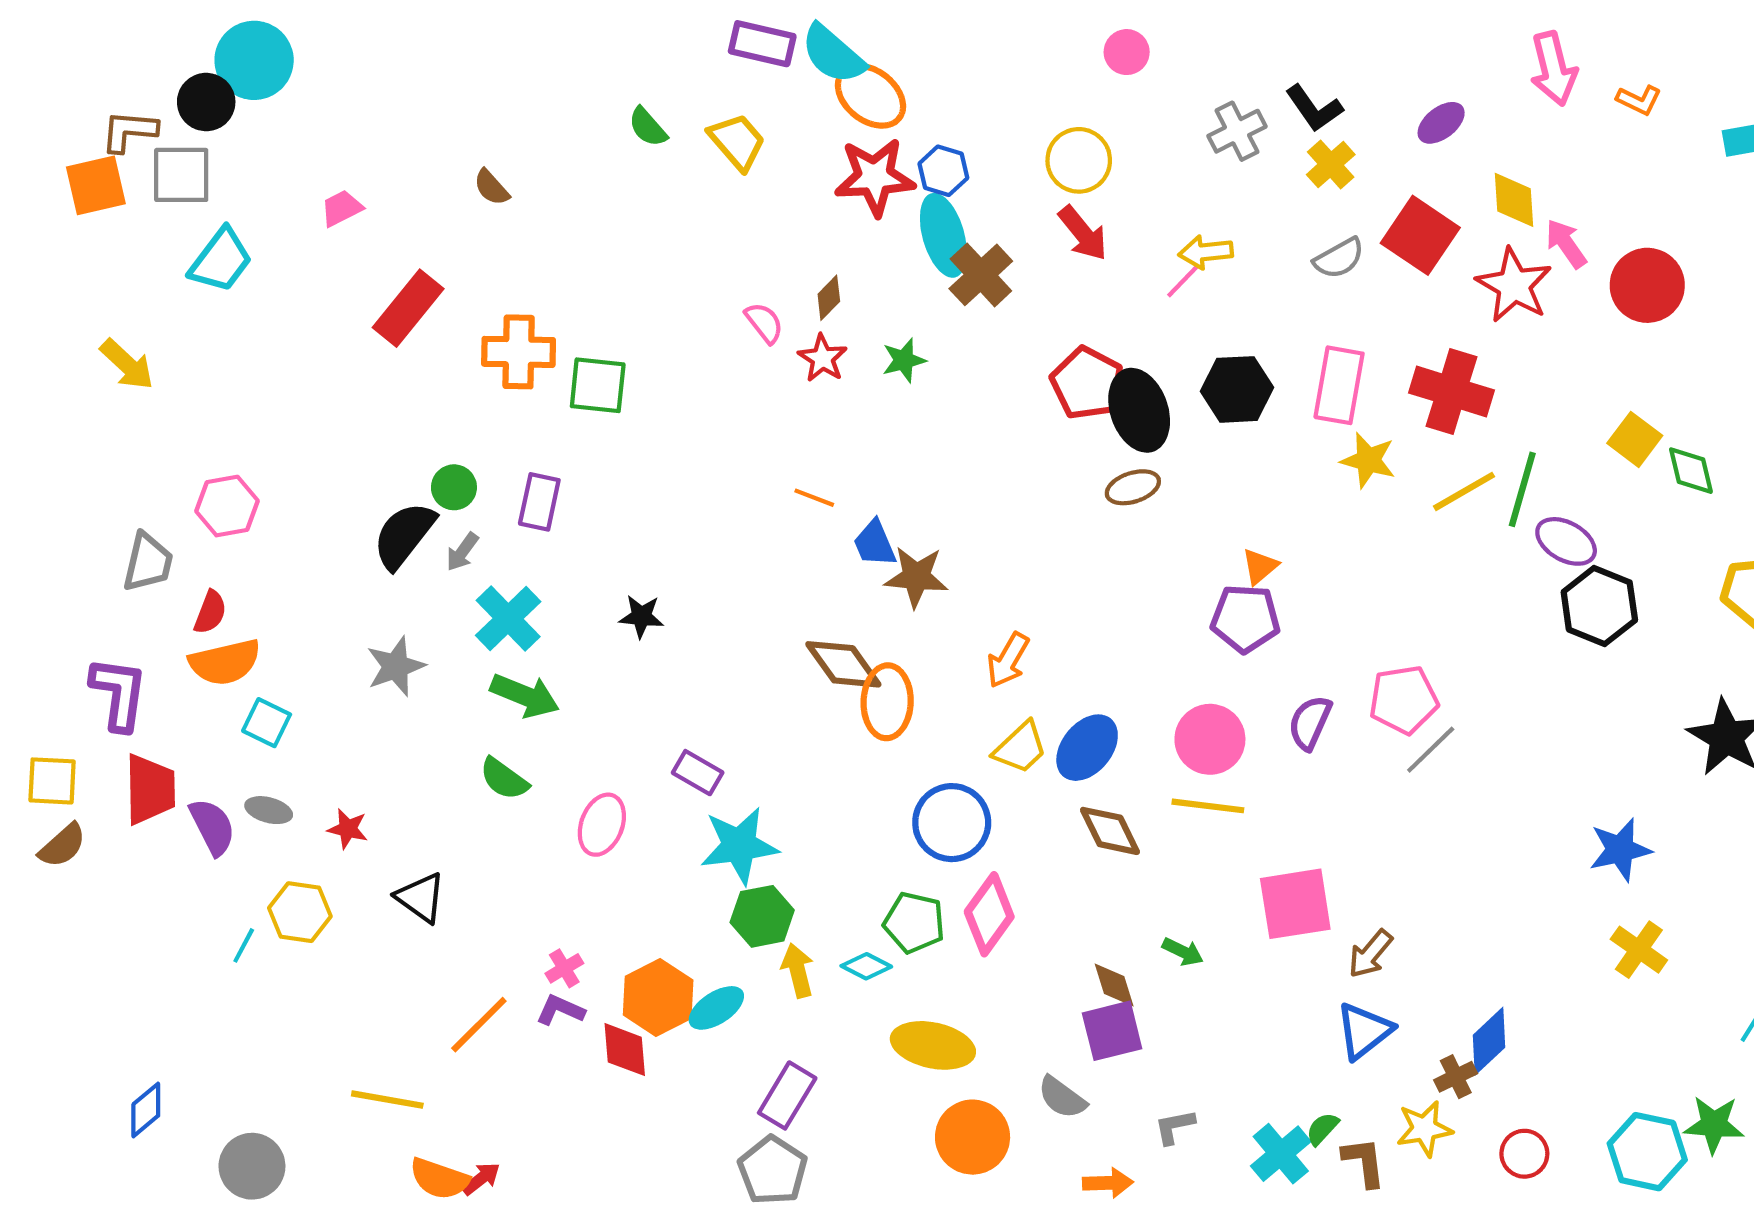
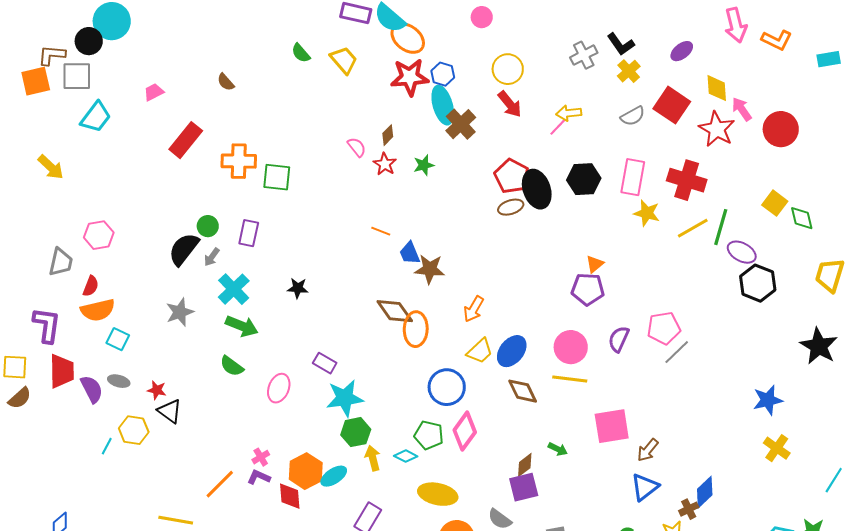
pink circle: (1127, 52) -> (482, 17), moved
orange L-shape: (1639, 100) -> (777, 40), size x1.4
brown ellipse: (1133, 487) -> (511, 207), moved
black triangle: (421, 898) -> (170, 411), moved
brown diamond: (1114, 985) -> (525, 465), turned 70

